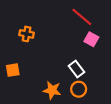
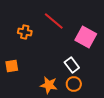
red line: (82, 17) -> (54, 21), moved
pink square: (91, 39) -> (86, 37), size x1.5

